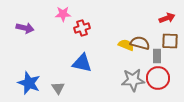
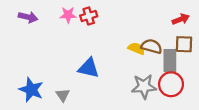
purple arrow: (25, 28) -> (28, 17), moved
red cross: (82, 28) -> (89, 16), moved
gray rectangle: (157, 56) -> (170, 60), size x1.5

